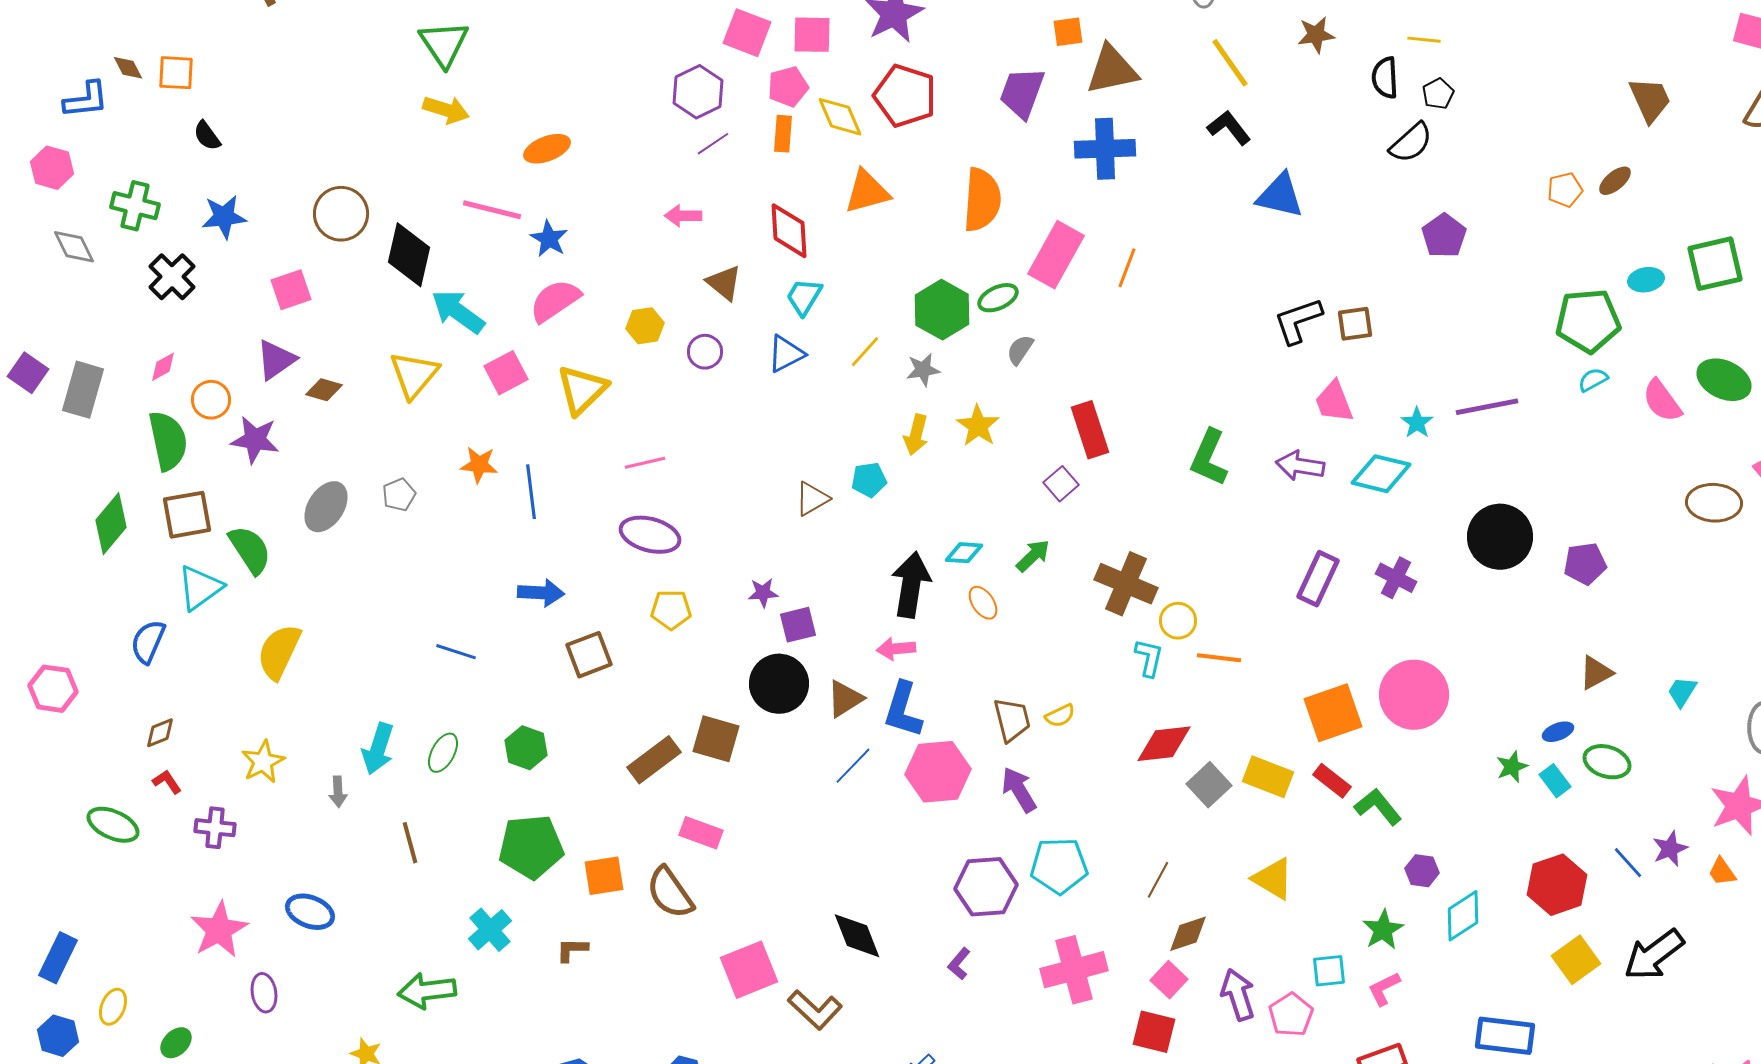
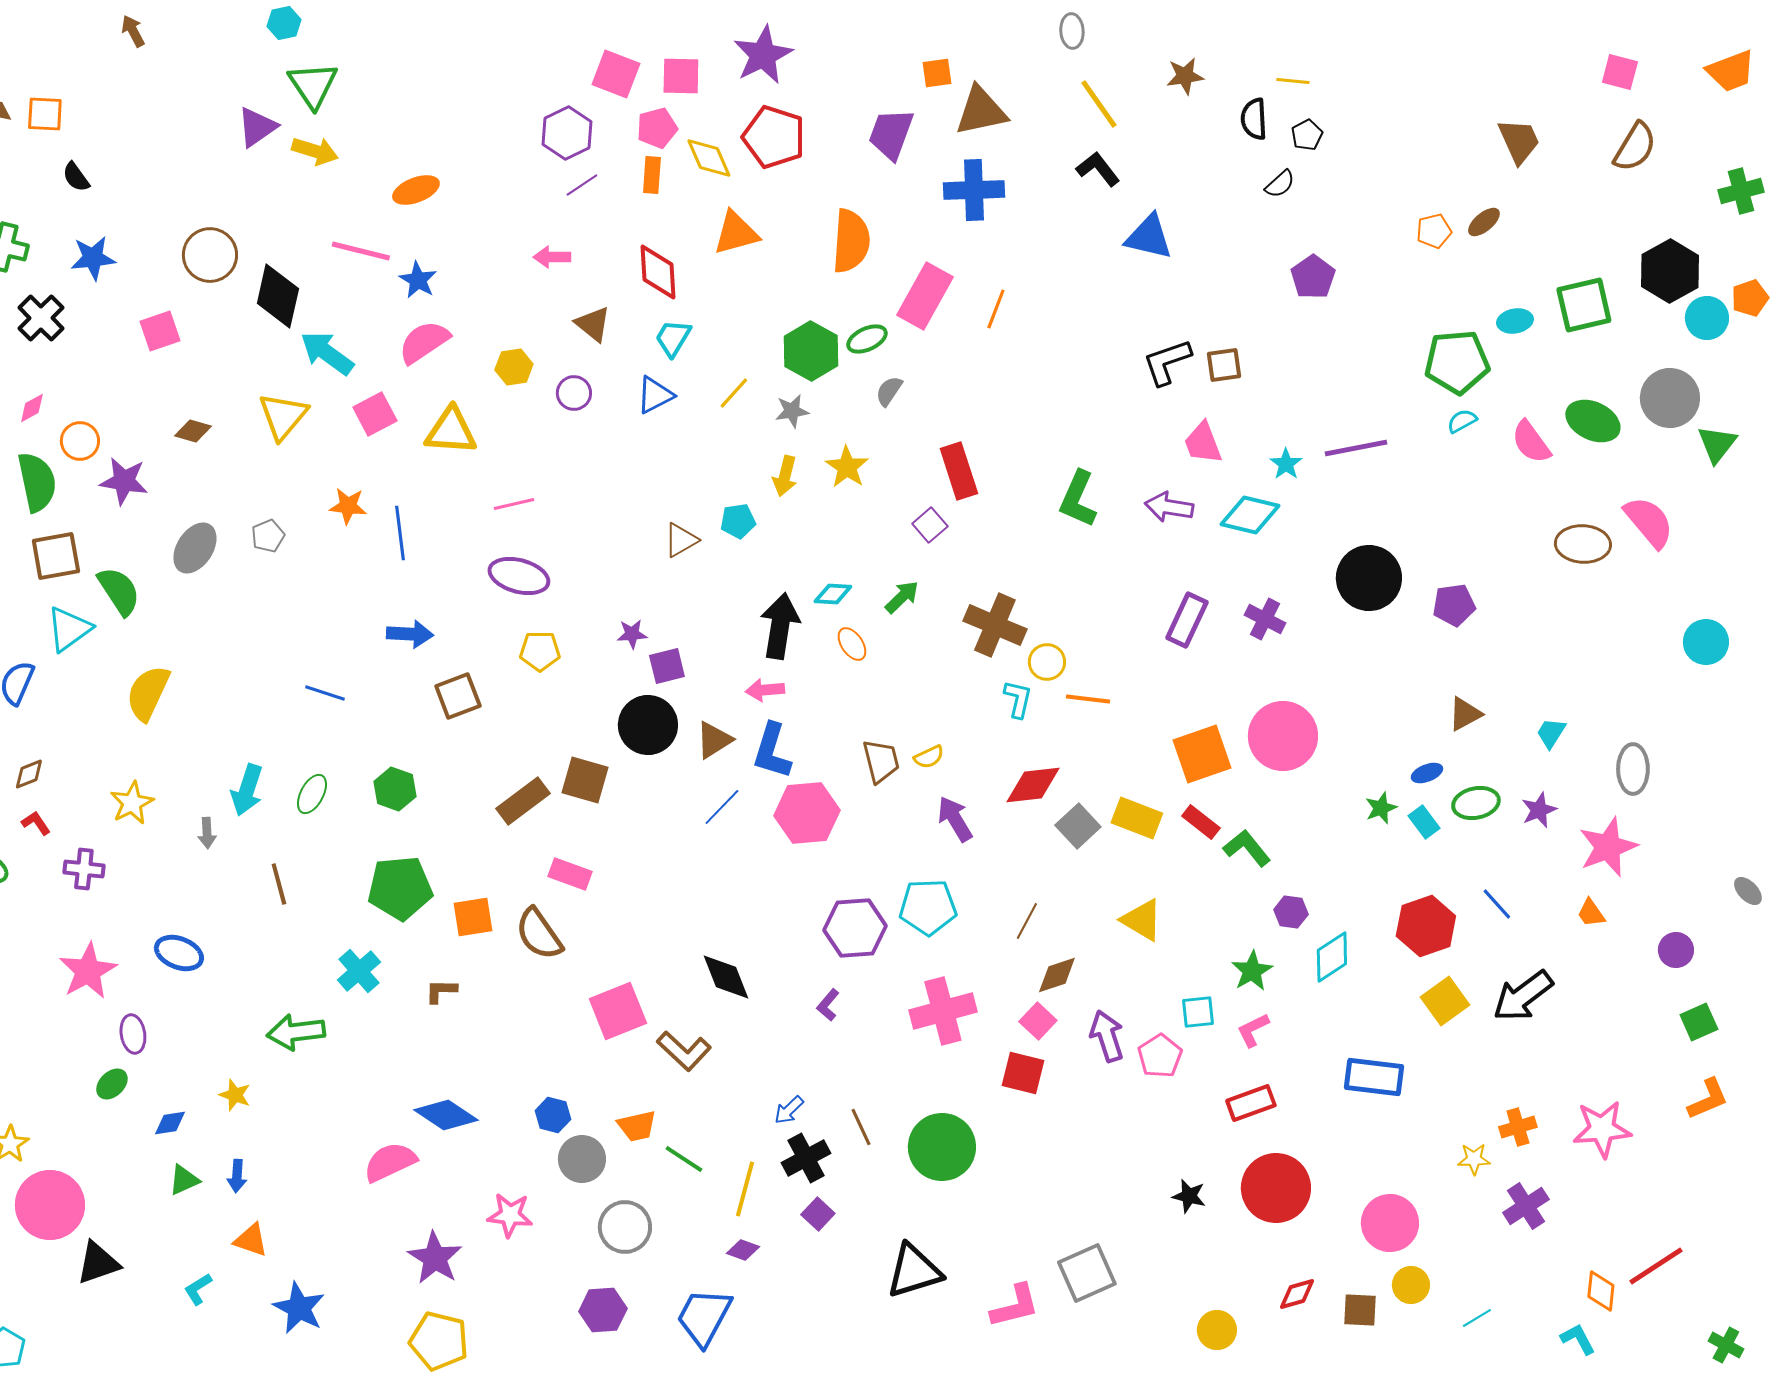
black semicircle: (1411, 143) -> (1280, 184), size x0.7
purple triangle: (276, 360) -> (257, 127), moved
yellow triangle: (582, 390) -> (451, 431), turned 48
green ellipse: (1607, 762) -> (1476, 803), turned -30
purple arrow: (1019, 790) -> (955, 819), moved
purple star: (1670, 849) -> (1539, 810), moved
green ellipse: (176, 1043) -> (112, 1084), moved

